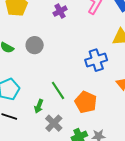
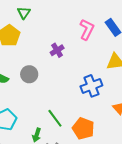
purple cross: (60, 11) -> (57, 50), moved

